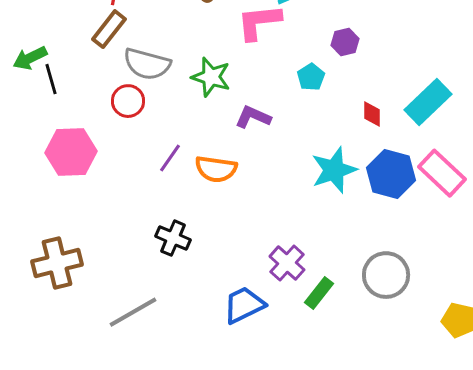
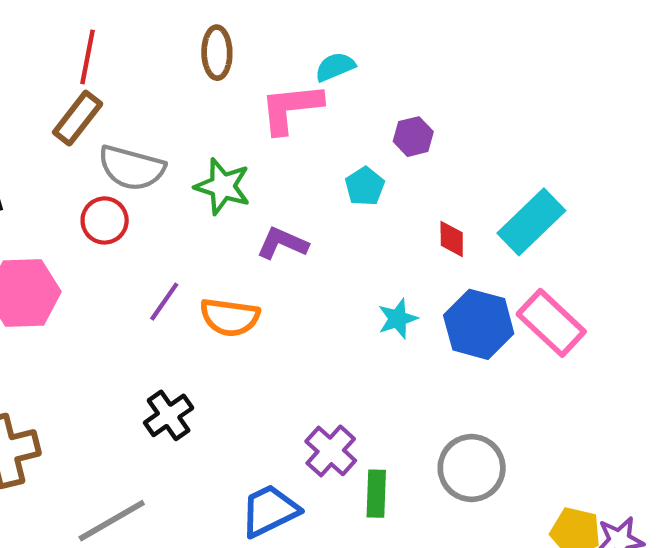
cyan star: (334, 170) -> (398, 319), size x0.6
black cross: (173, 238) -> (169, 415), turned 32
green rectangle: (319, 293) -> (376, 494), turned -36

